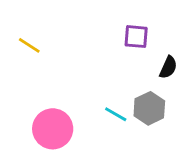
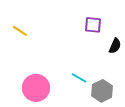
gray hexagon: (149, 108) -> (102, 91), moved

